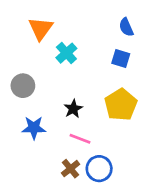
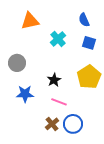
blue semicircle: (126, 27) -> (84, 20), moved
orange triangle: (41, 29) -> (30, 21), turned 42
cyan cross: (66, 53) -> (58, 39), moved

